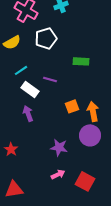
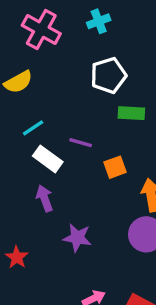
white pentagon: (46, 38) -> (108, 75), moved
orange square: (72, 106) -> (115, 167), moved
purple star: (59, 147) -> (77, 238), moved

